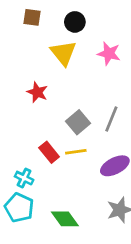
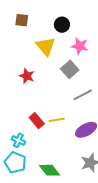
black circle: (75, 22) -> (62, 25), moved
gray line: (111, 119) -> (83, 95), turned 42
gray square: (78, 122) -> (70, 69), moved

